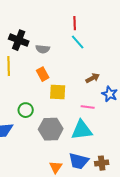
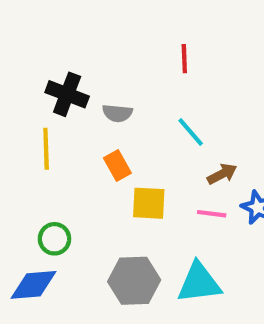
cyan line: (78, 42) -> (191, 132), moved
pink line: (88, 107) -> (212, 214), moved
green circle: (26, 110) -> (54, 239), moved

